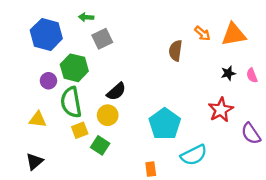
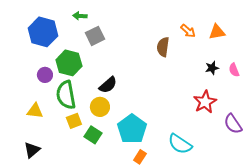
orange triangle: (234, 34) -> (217, 32), size x0.7
cyan pentagon: (165, 124) -> (132, 129), moved
cyan semicircle: (194, 155) -> (180, 144), turned 60
orange rectangle: (151, 169) -> (140, 157), turned 40

